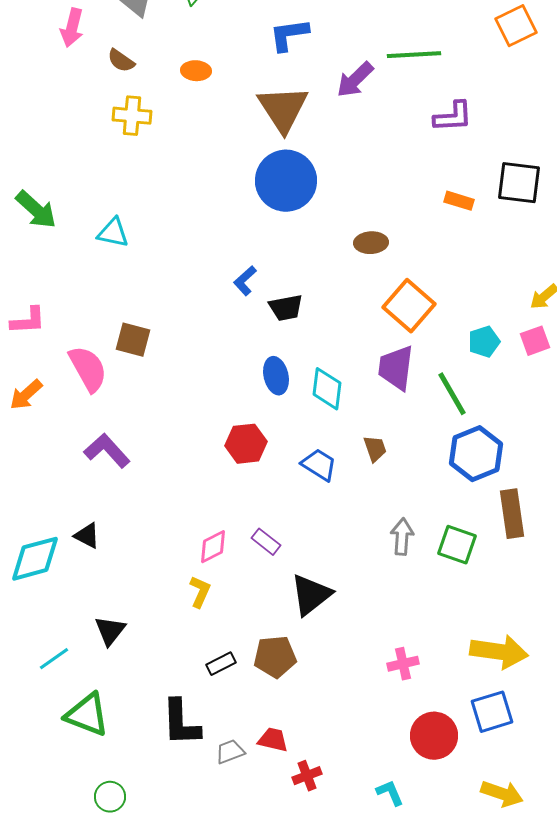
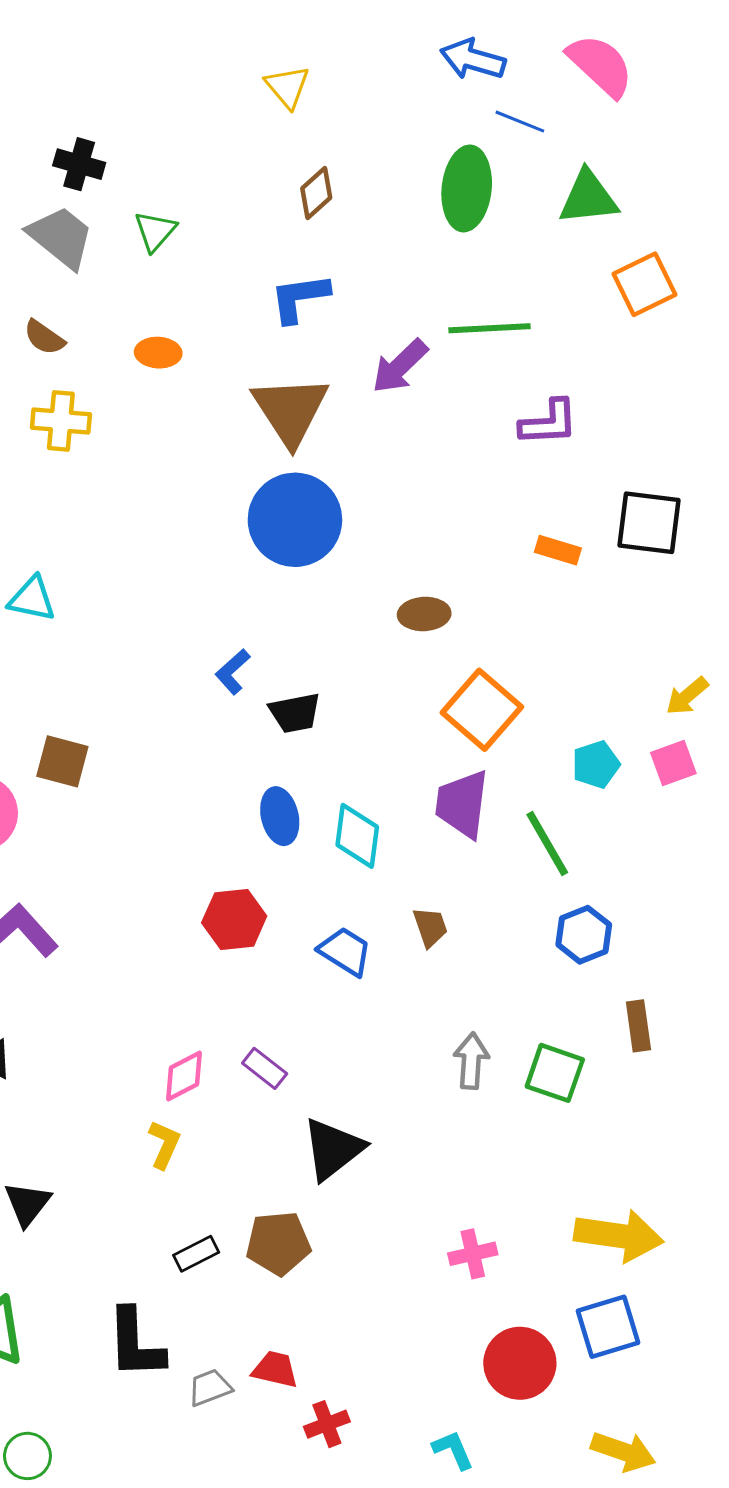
blue hexagon: (476, 454) -> (584, 935), size x0.7
brown rectangle: (512, 514) -> (638, 1026), size x0.7

